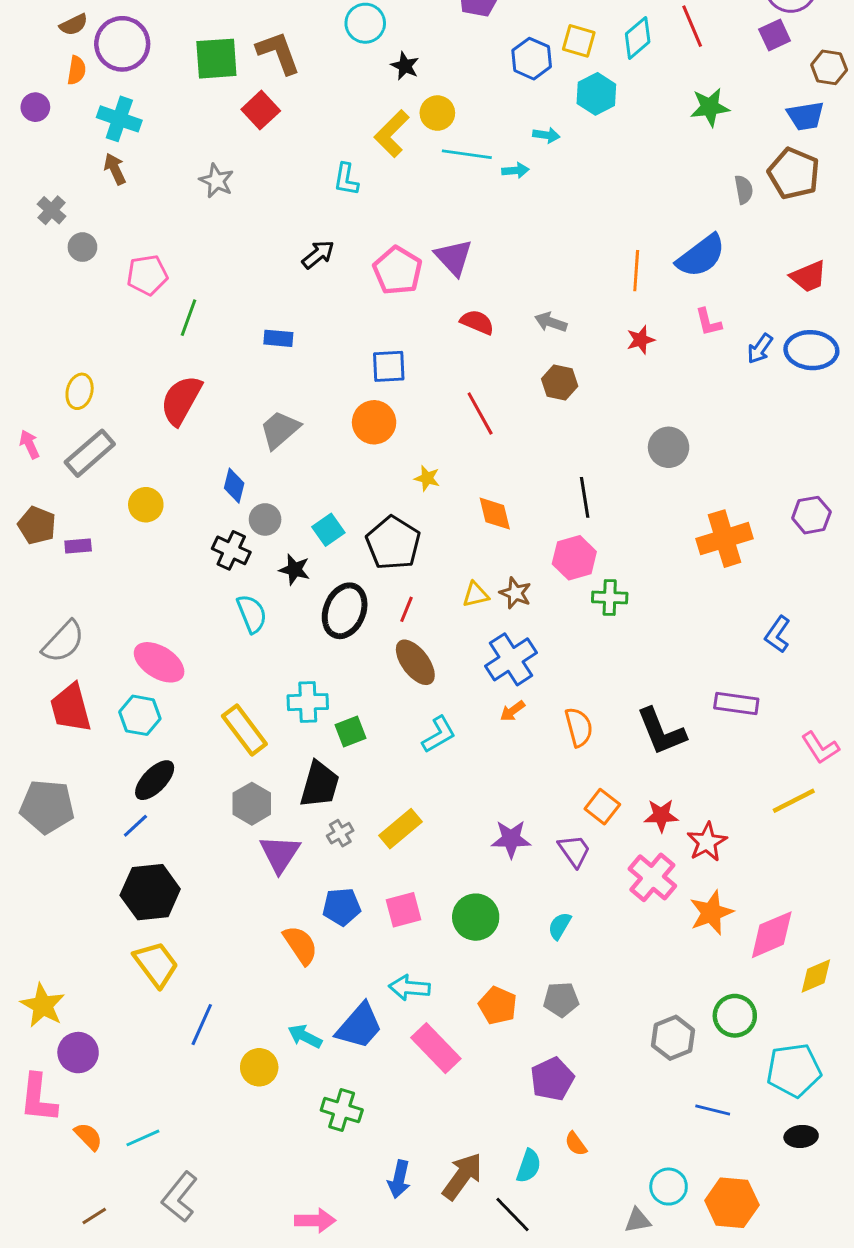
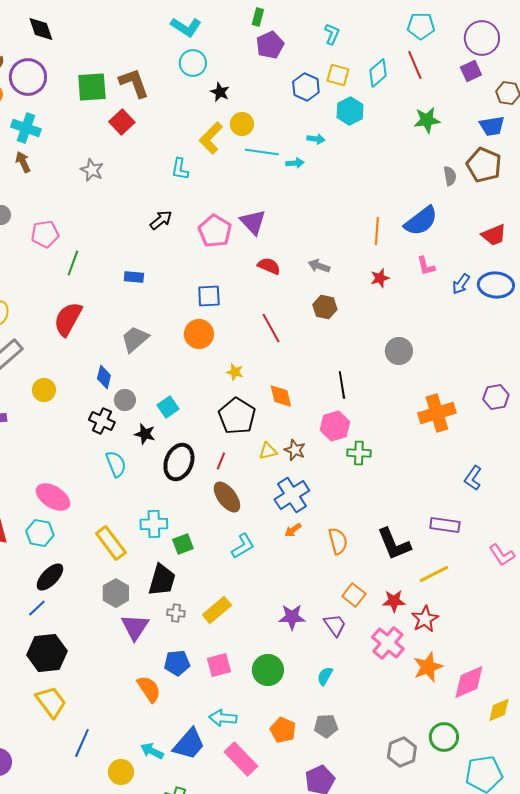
black pentagon: (393, 543) -> (237, 416), moved
yellow line: (794, 801) -> (434, 574), moved
gray cross: (340, 833) -> (176, 613), turned 36

